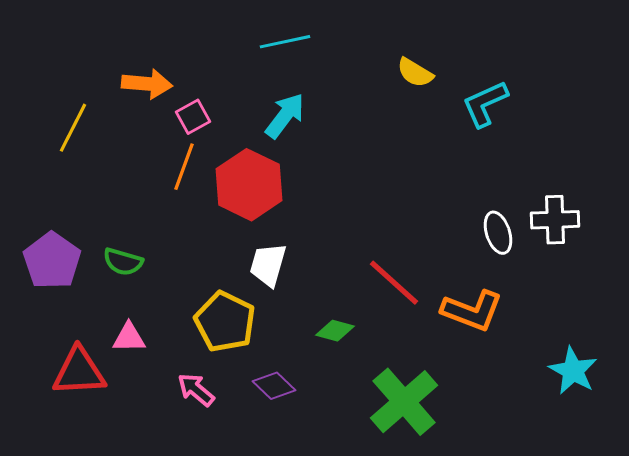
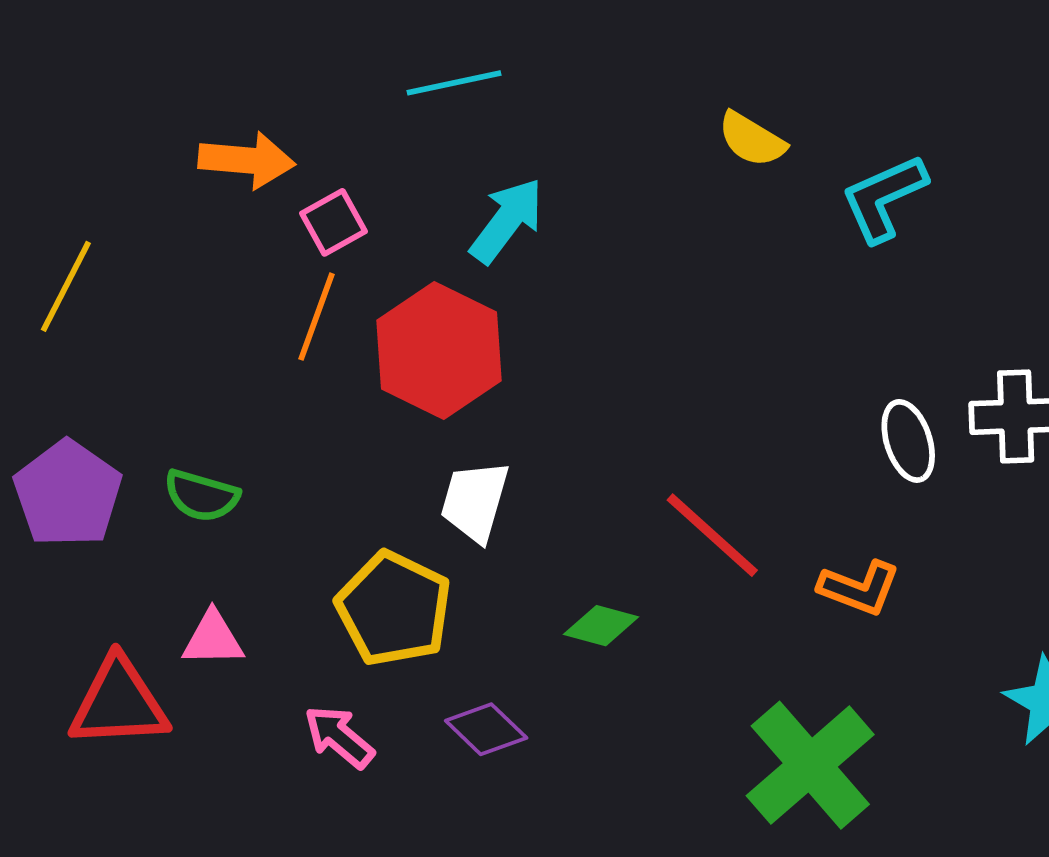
cyan line: (285, 42) -> (454, 83), moved
yellow line: (73, 128) -> (66, 286), moved
orange L-shape: (472, 311) -> (859, 588), size x0.7
green cross: (404, 402) -> (810, 765), moved

